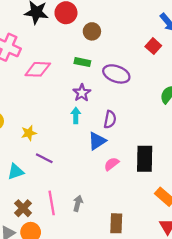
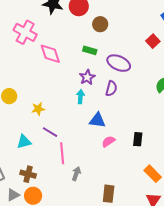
pink diamond: (38, 69) -> (50, 54), turned 65
purple semicircle: (110, 119) -> (111, 89), moved
blue triangle: (97, 141) -> (97, 120), turned 36
black rectangle: (145, 159) -> (138, 139), size x0.6
pink line: (52, 203) -> (62, 153), moved
brown cross: (23, 208) -> (28, 174), turned -35

